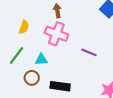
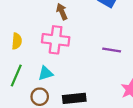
brown arrow: (57, 11) -> (62, 12), moved
purple line: (89, 52) -> (112, 50), moved

